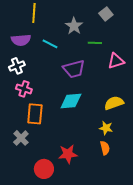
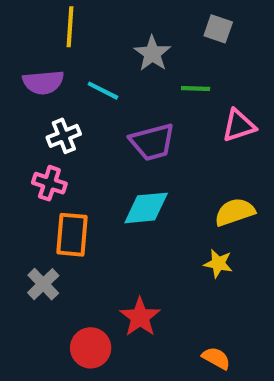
gray square: (106, 14) -> (218, 29), turned -32
white cross: (17, 66) -> (64, 136), moved
orange semicircle: (105, 148) -> (216, 358), moved, turned -48
red star: (68, 154) -> (140, 317), turned -30

